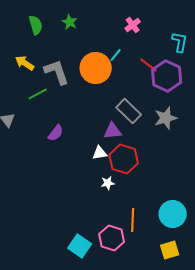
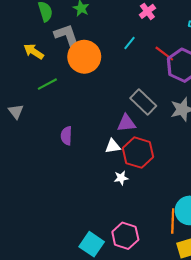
orange circle: (96, 68) -> (84, 57), moved
gray L-shape: (57, 72) -> (67, 37), moved
purple semicircle: (56, 133) -> (66, 136), moved, turned 144
orange line: (133, 220) -> (173, 221), moved

